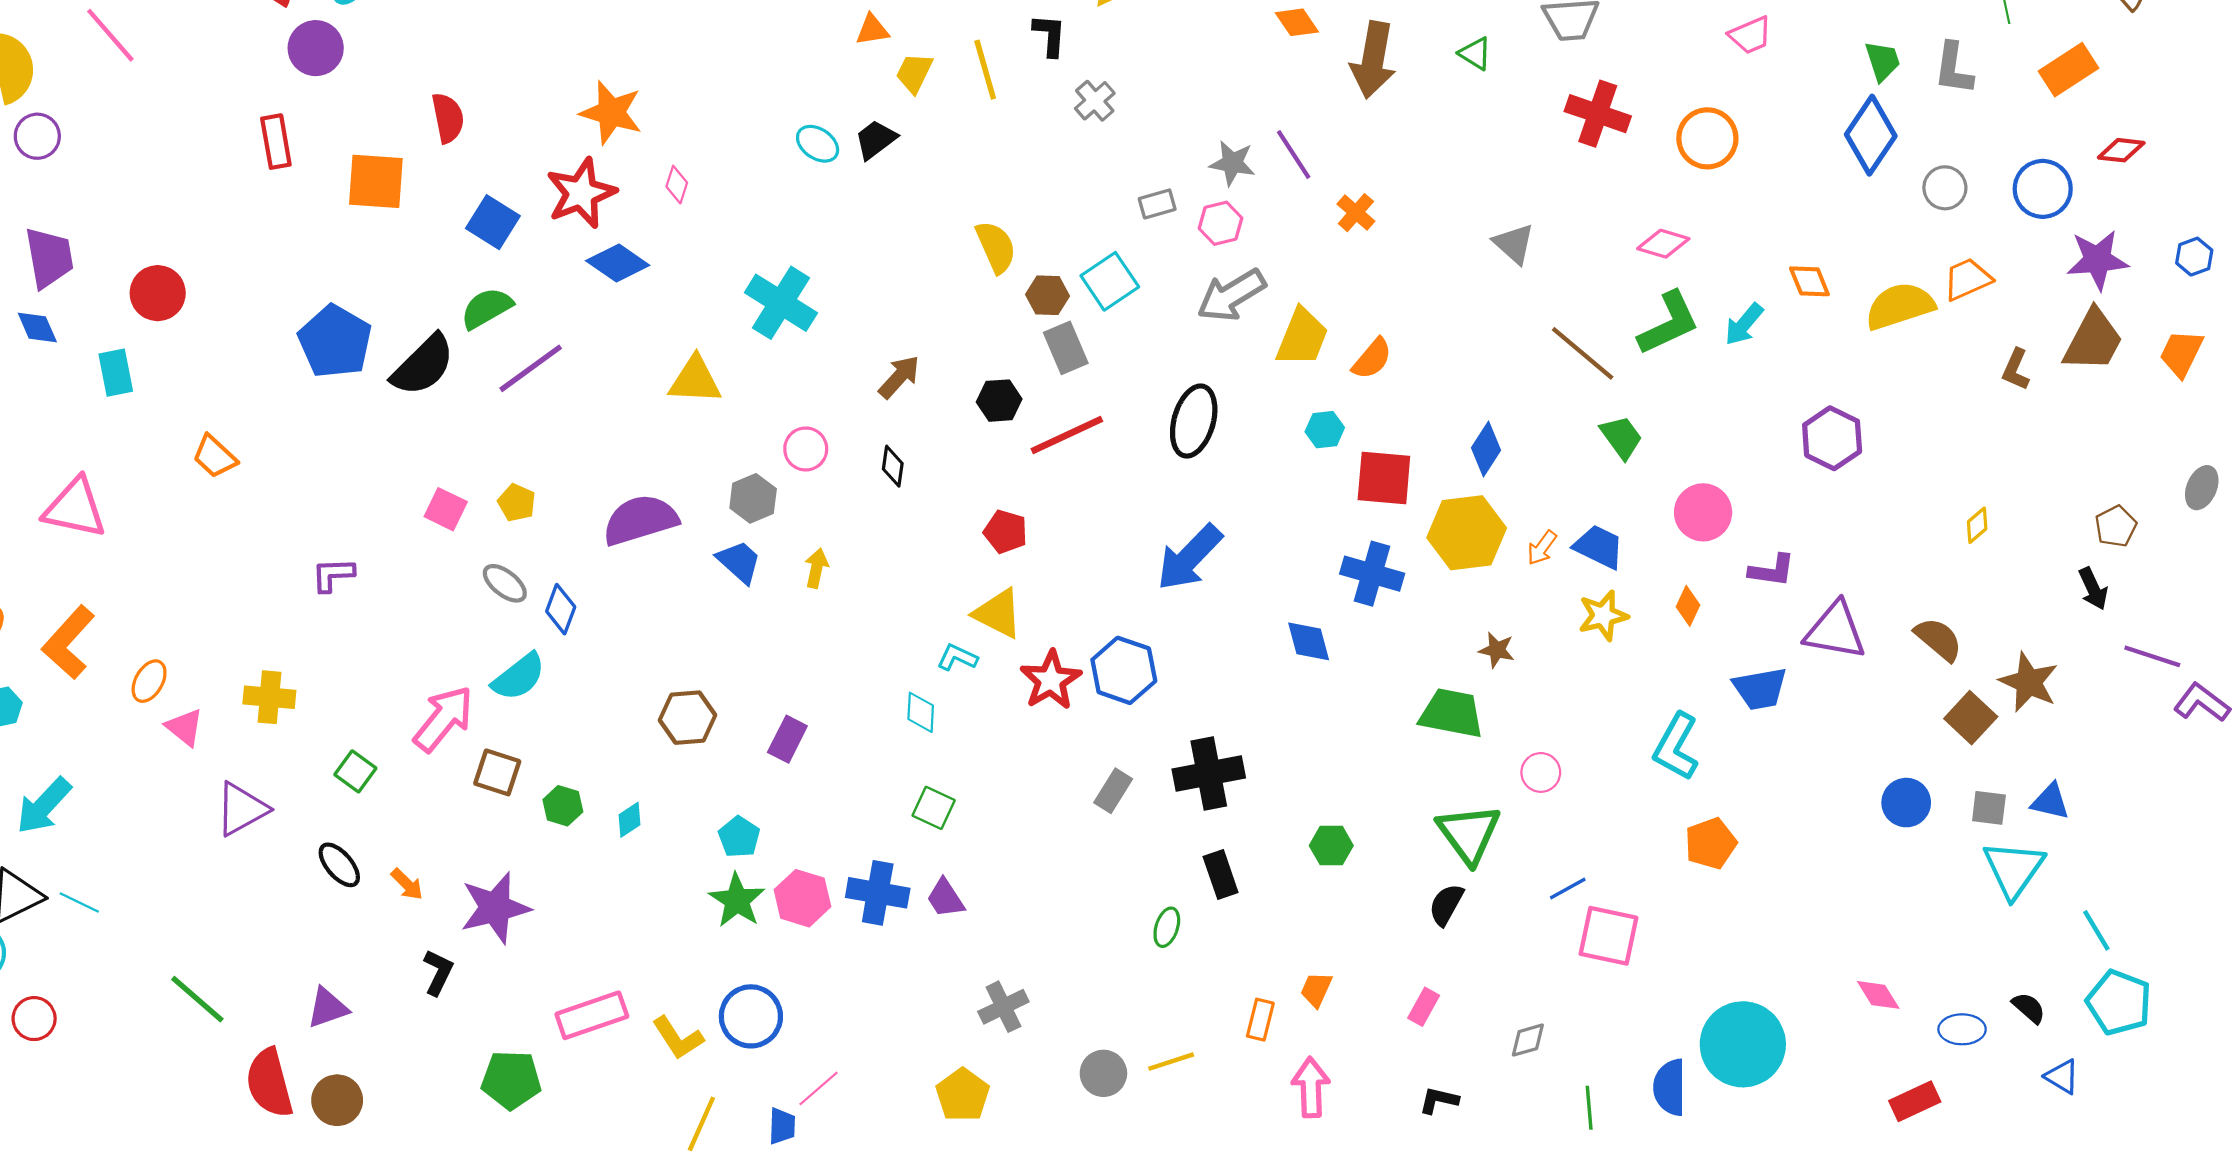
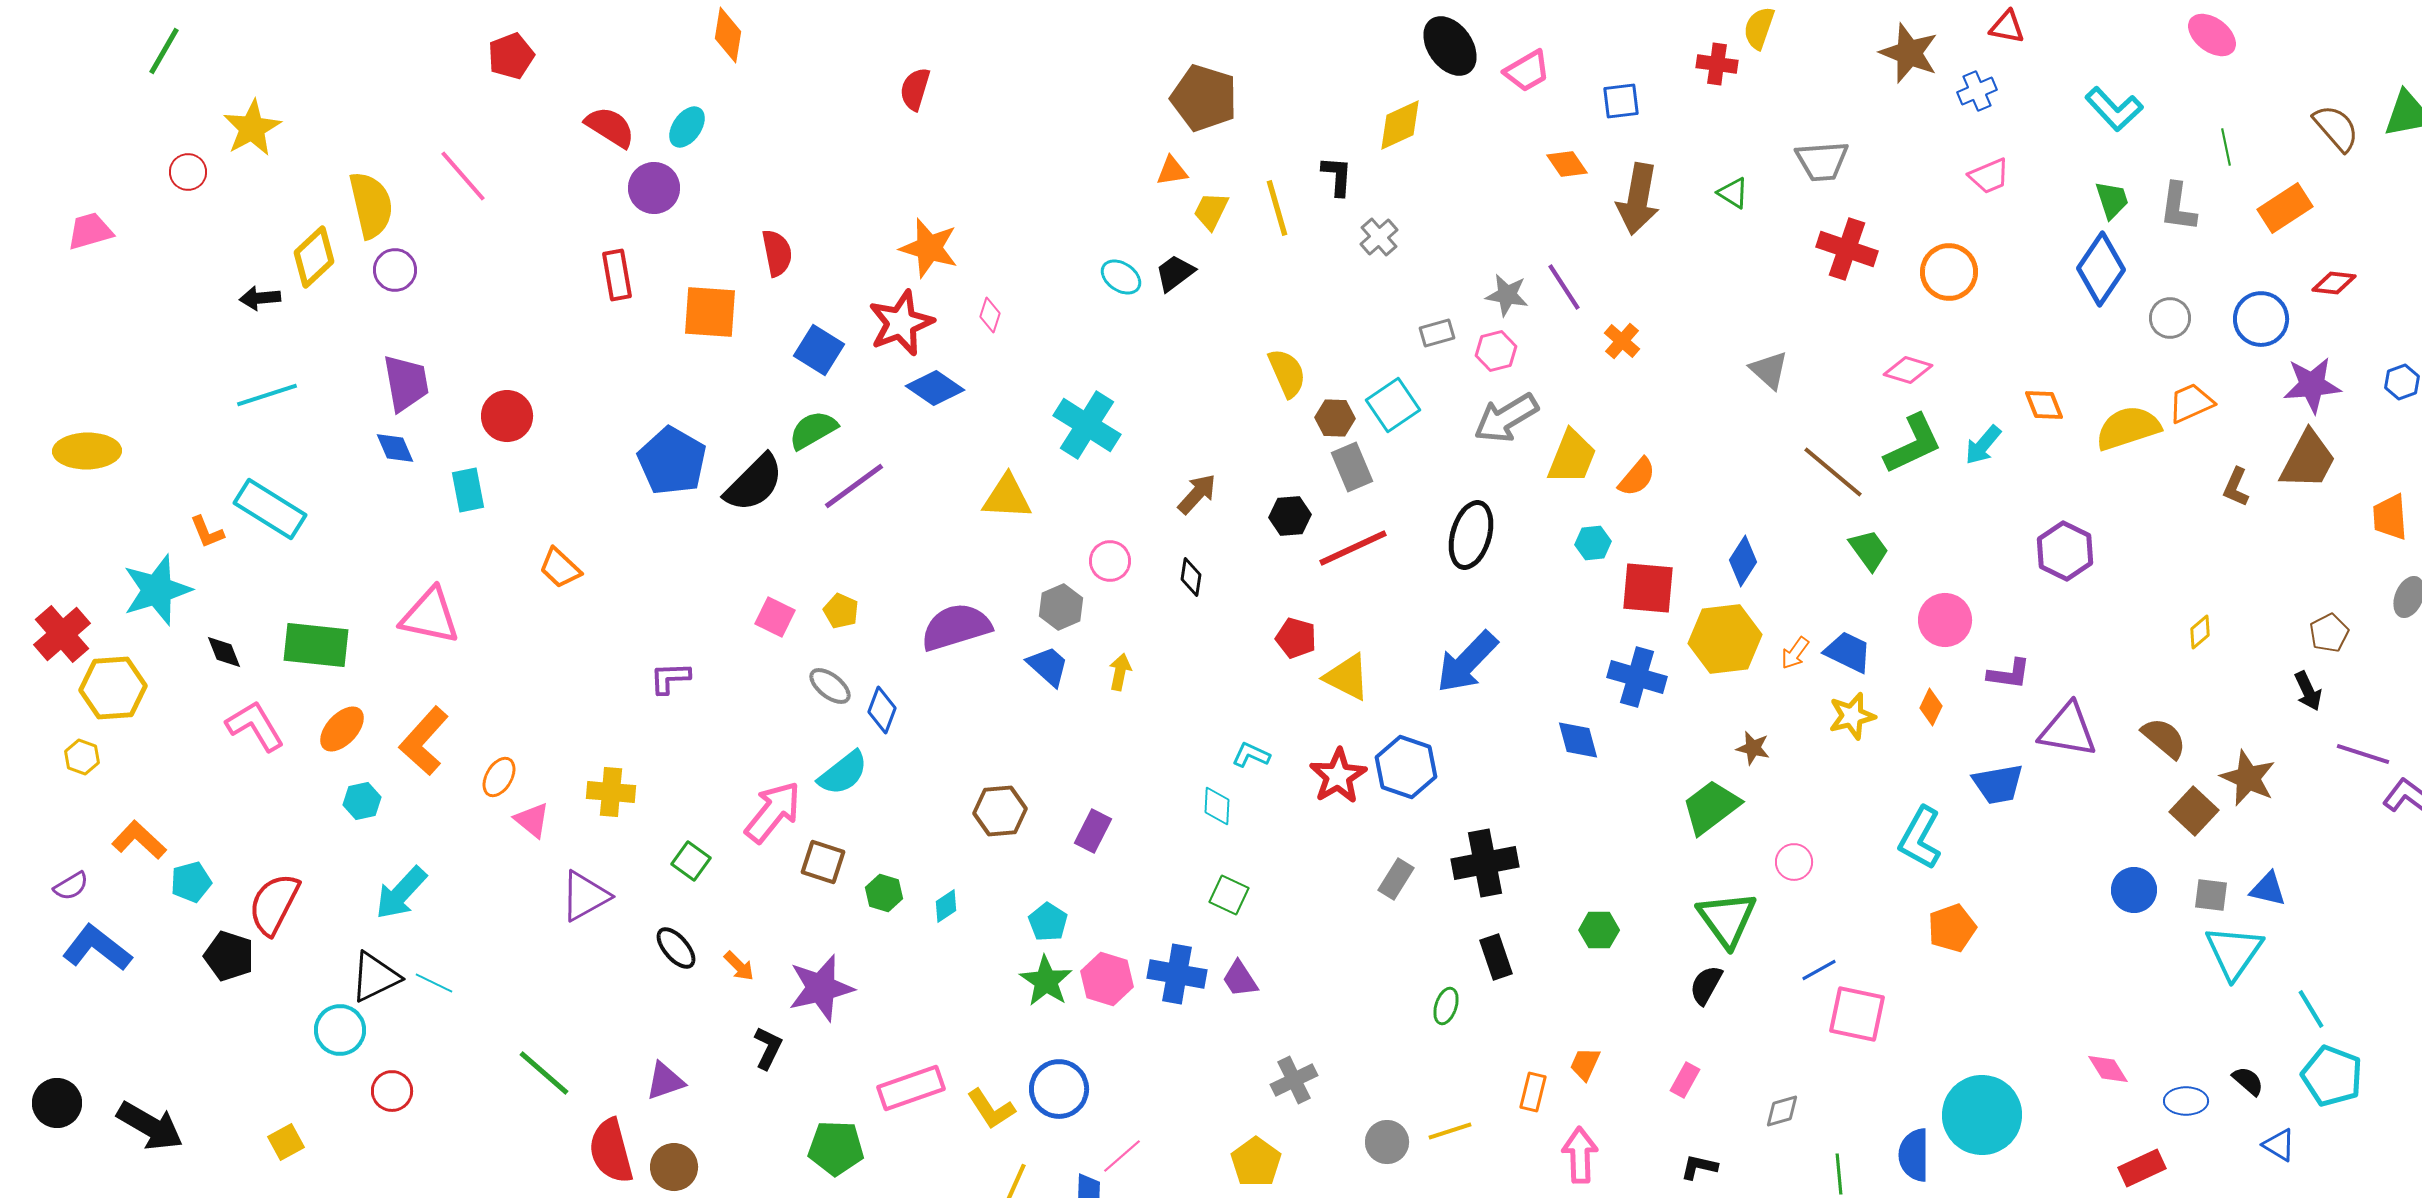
orange trapezoid: (2181, 353) -> (2390, 517), moved, turned -30
yellow triangle: (998, 613) -> (1347, 677), moved
green trapezoid: (1452, 713) -> (1711, 807), turned -48

